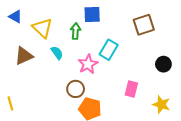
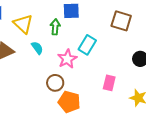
brown square: (144, 25) -> (121, 21), turned 35

